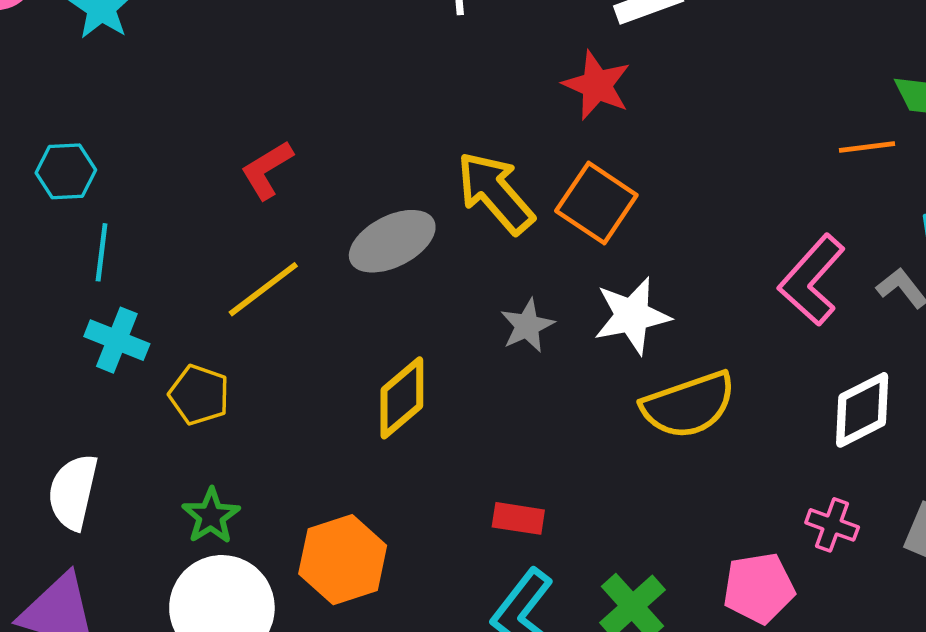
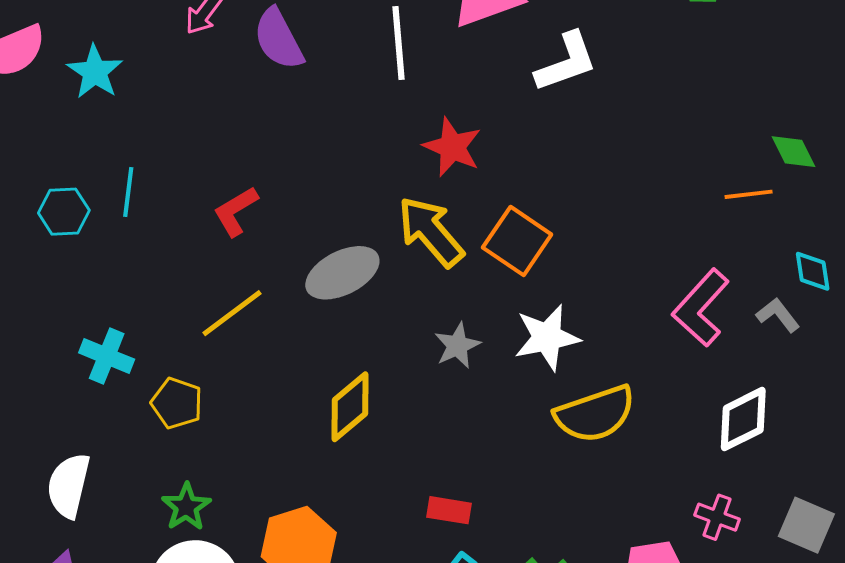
red star: (597, 85) -> (452, 147), moved
cyan line: (102, 252) -> (128, 192), moved

